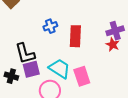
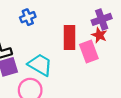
red rectangle: (75, 36) -> (69, 37), moved
pink rectangle: (82, 76) -> (89, 51), moved

